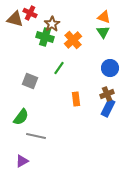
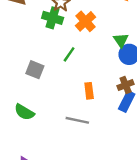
green triangle: (103, 32) -> (121, 40), moved
green semicircle: (21, 117) -> (24, 112), turned 84
gray line: (36, 136) -> (77, 120), moved

